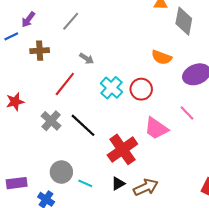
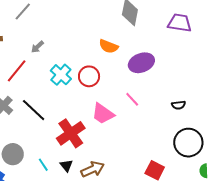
gray arrow: (87, 58) -> (38, 47), turned 104
cyan line: (85, 183) -> (43, 165), moved, turned 32
black triangle: (118, 184) -> (66, 166), turned -40

